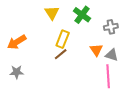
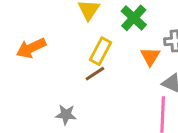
orange triangle: (96, 50) -> (150, 56), moved
gray star: (17, 72) -> (66, 115), moved

